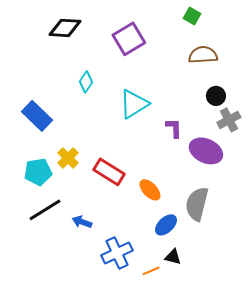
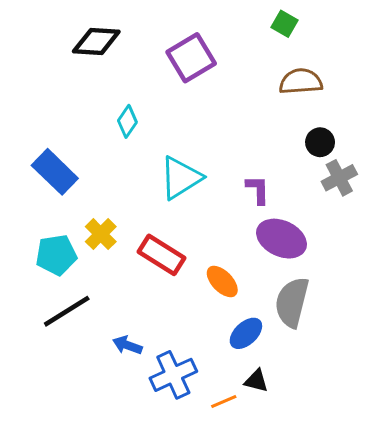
cyan triangle: (134, 104) -> (181, 178), moved
purple ellipse: (206, 151) -> (282, 239), moved
blue arrow: (82, 222) -> (127, 345), moved

